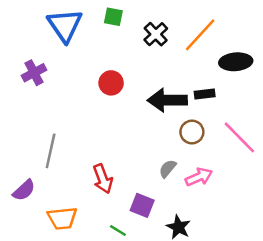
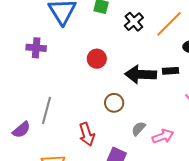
purple cross: (34, 73) -> (36, 48), turned 30
brown circle: (192, 132) -> (114, 103), moved
purple semicircle: (24, 190) -> (21, 130), moved

